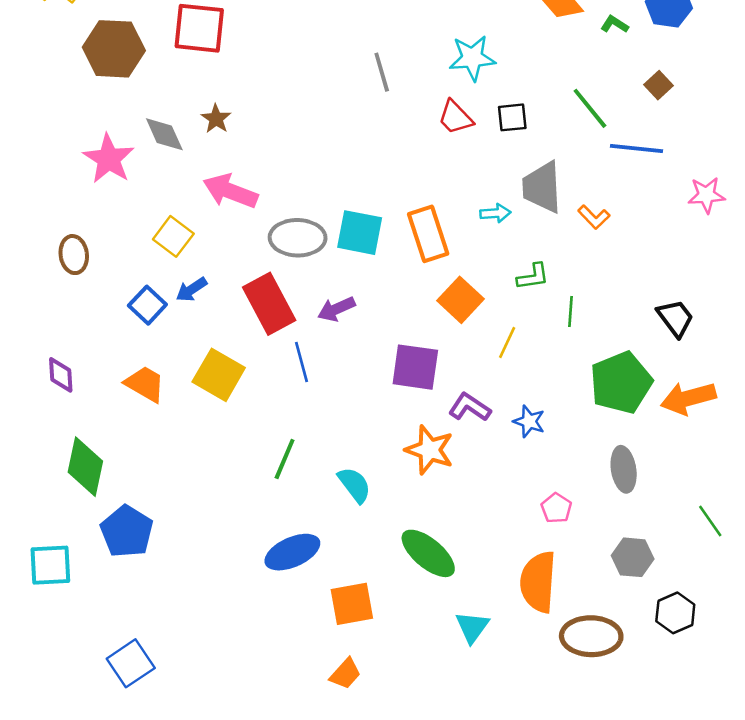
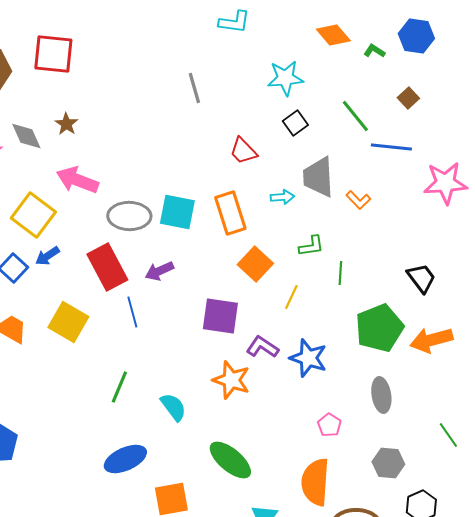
cyan star: (472, 58) -> (285, 78), moved
red trapezoid: (455, 117) -> (243, 151), moved
black square: (512, 117) -> (295, 123), turned -30
pink star: (706, 195) -> (445, 183), size x1.5
yellow square: (173, 236) -> (33, 215), size x1.4
blue star: (529, 421) -> (308, 358), size x1.5

